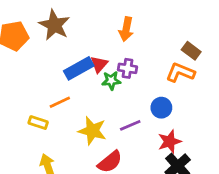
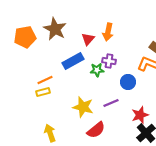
red triangle: (99, 64) -> (88, 39), moved
orange line: (60, 102) -> (45, 80), moved
blue circle: (161, 108) -> (128, 82), moved
yellow rectangle: (38, 123) -> (43, 92), moved, turned -32

